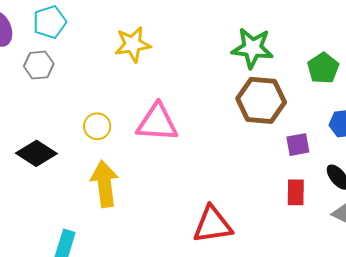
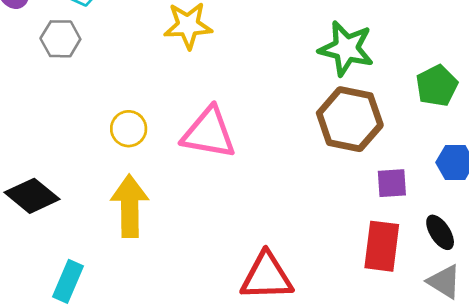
black diamond: (36, 153) -> (32, 196), moved
red rectangle: (296, 192) -> (382, 246), size x1.4

